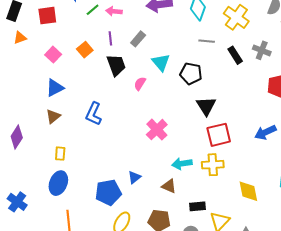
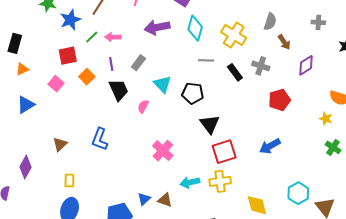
red square: (47, 16) -> (68, 56), moved
blue triangle: (55, 88) -> (26, 105), moved
brown triangle: (169, 186) -> (165, 200), moved

